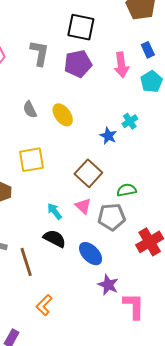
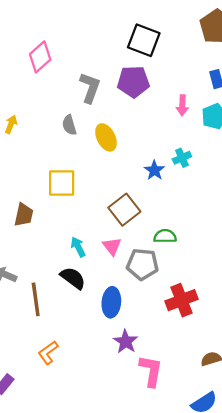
gray L-shape: (40, 53) -> (90, 88), moved
pink arrow: (121, 65) -> (182, 105), moved, size x0.7
blue ellipse: (91, 254) -> (111, 302), turned 40

